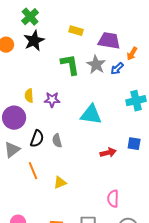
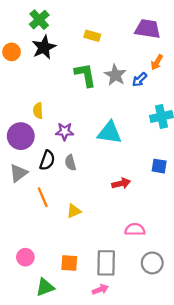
purple trapezoid: (109, 41) -> (148, 29), moved
purple star: (52, 100) -> (65, 131), moved
red arrow: (108, 153) -> (121, 183), moved
pink semicircle: (113, 199) -> (135, 230), turned 90

